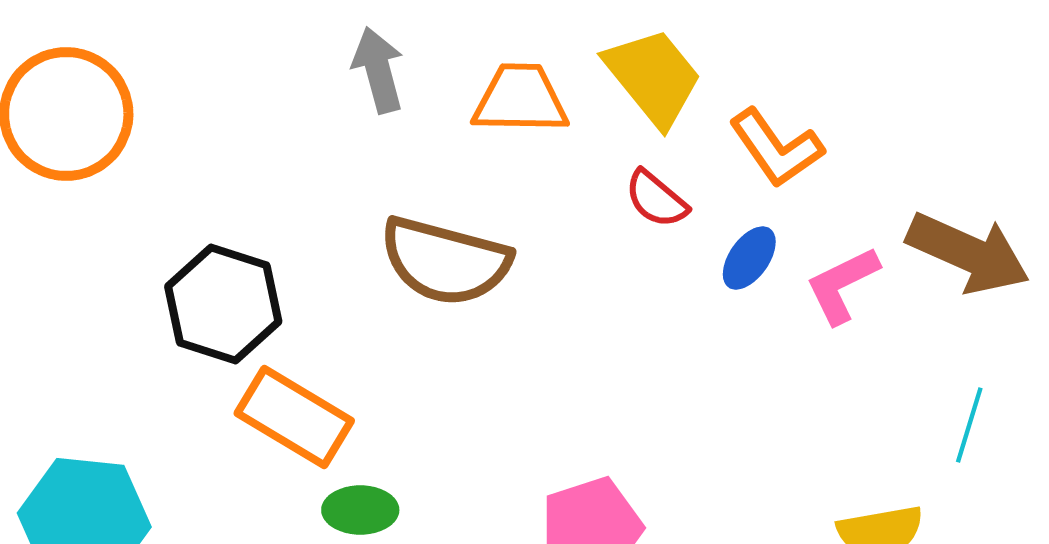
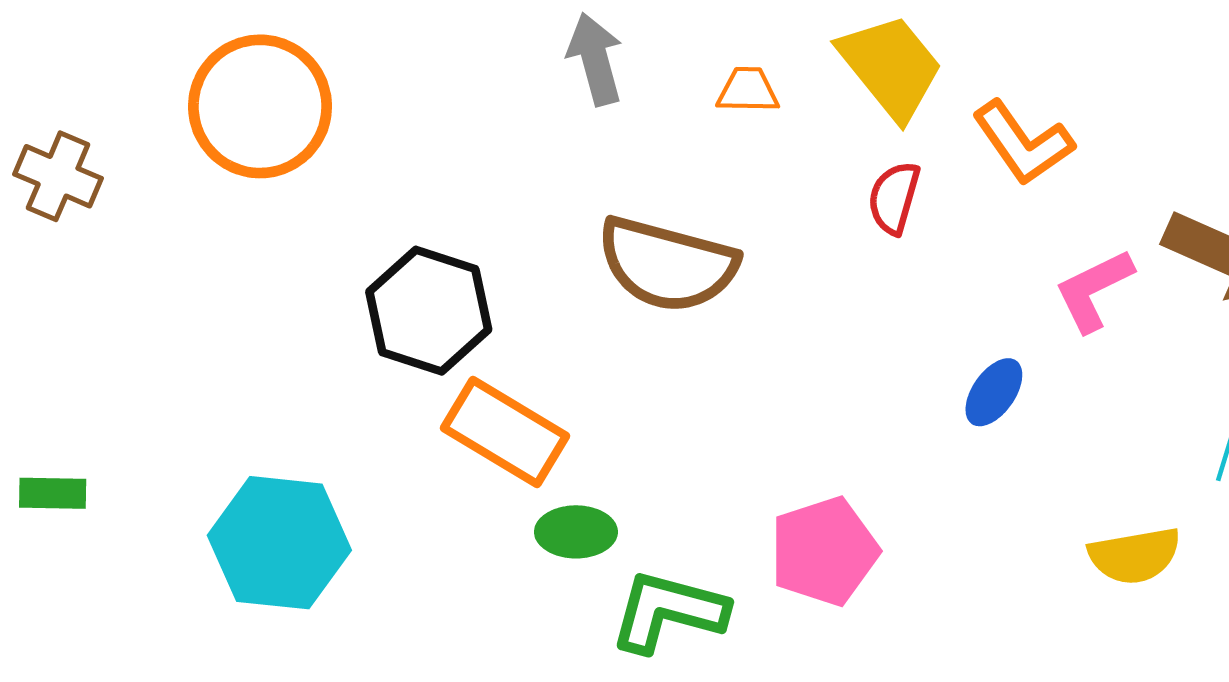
orange trapezoid: (520, 99) -> (748, 90), size x0.6
red semicircle: (656, 199) -> (894, 198), turned 66
blue ellipse: (749, 258) -> (994, 392), moved

